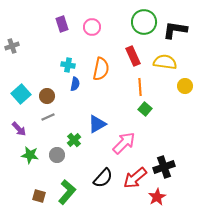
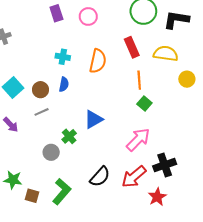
blue semicircle: (75, 84) -> (64, 84), moved
pink arrow: (124, 143) -> (138, 140), moved
green star: (30, 155) -> (13, 180), moved

